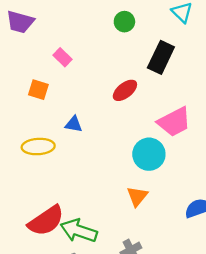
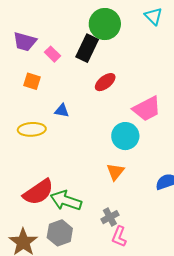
purple trapezoid: (20, 22) -> (25, 42), moved
green circle: (124, 22) -> (105, 24), size x1.8
black rectangle: (161, 57) -> (87, 48), moved

